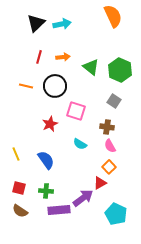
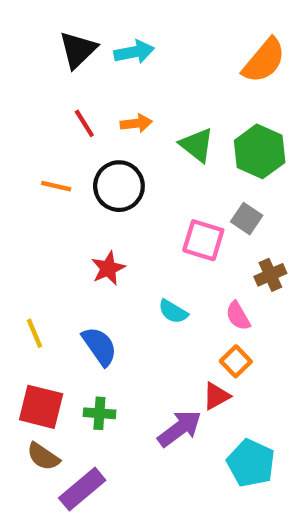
orange semicircle: (113, 16) -> (264, 61), moved, turned 65
red line: (39, 57) -> (84, 123), turned -48
pink square: (76, 111) -> (203, 240), moved
brown cross: (107, 127) -> (270, 275), moved, turned -32
red square: (19, 188) -> (41, 407), size x1.5
purple rectangle: (59, 210) -> (82, 489), moved, turned -35

